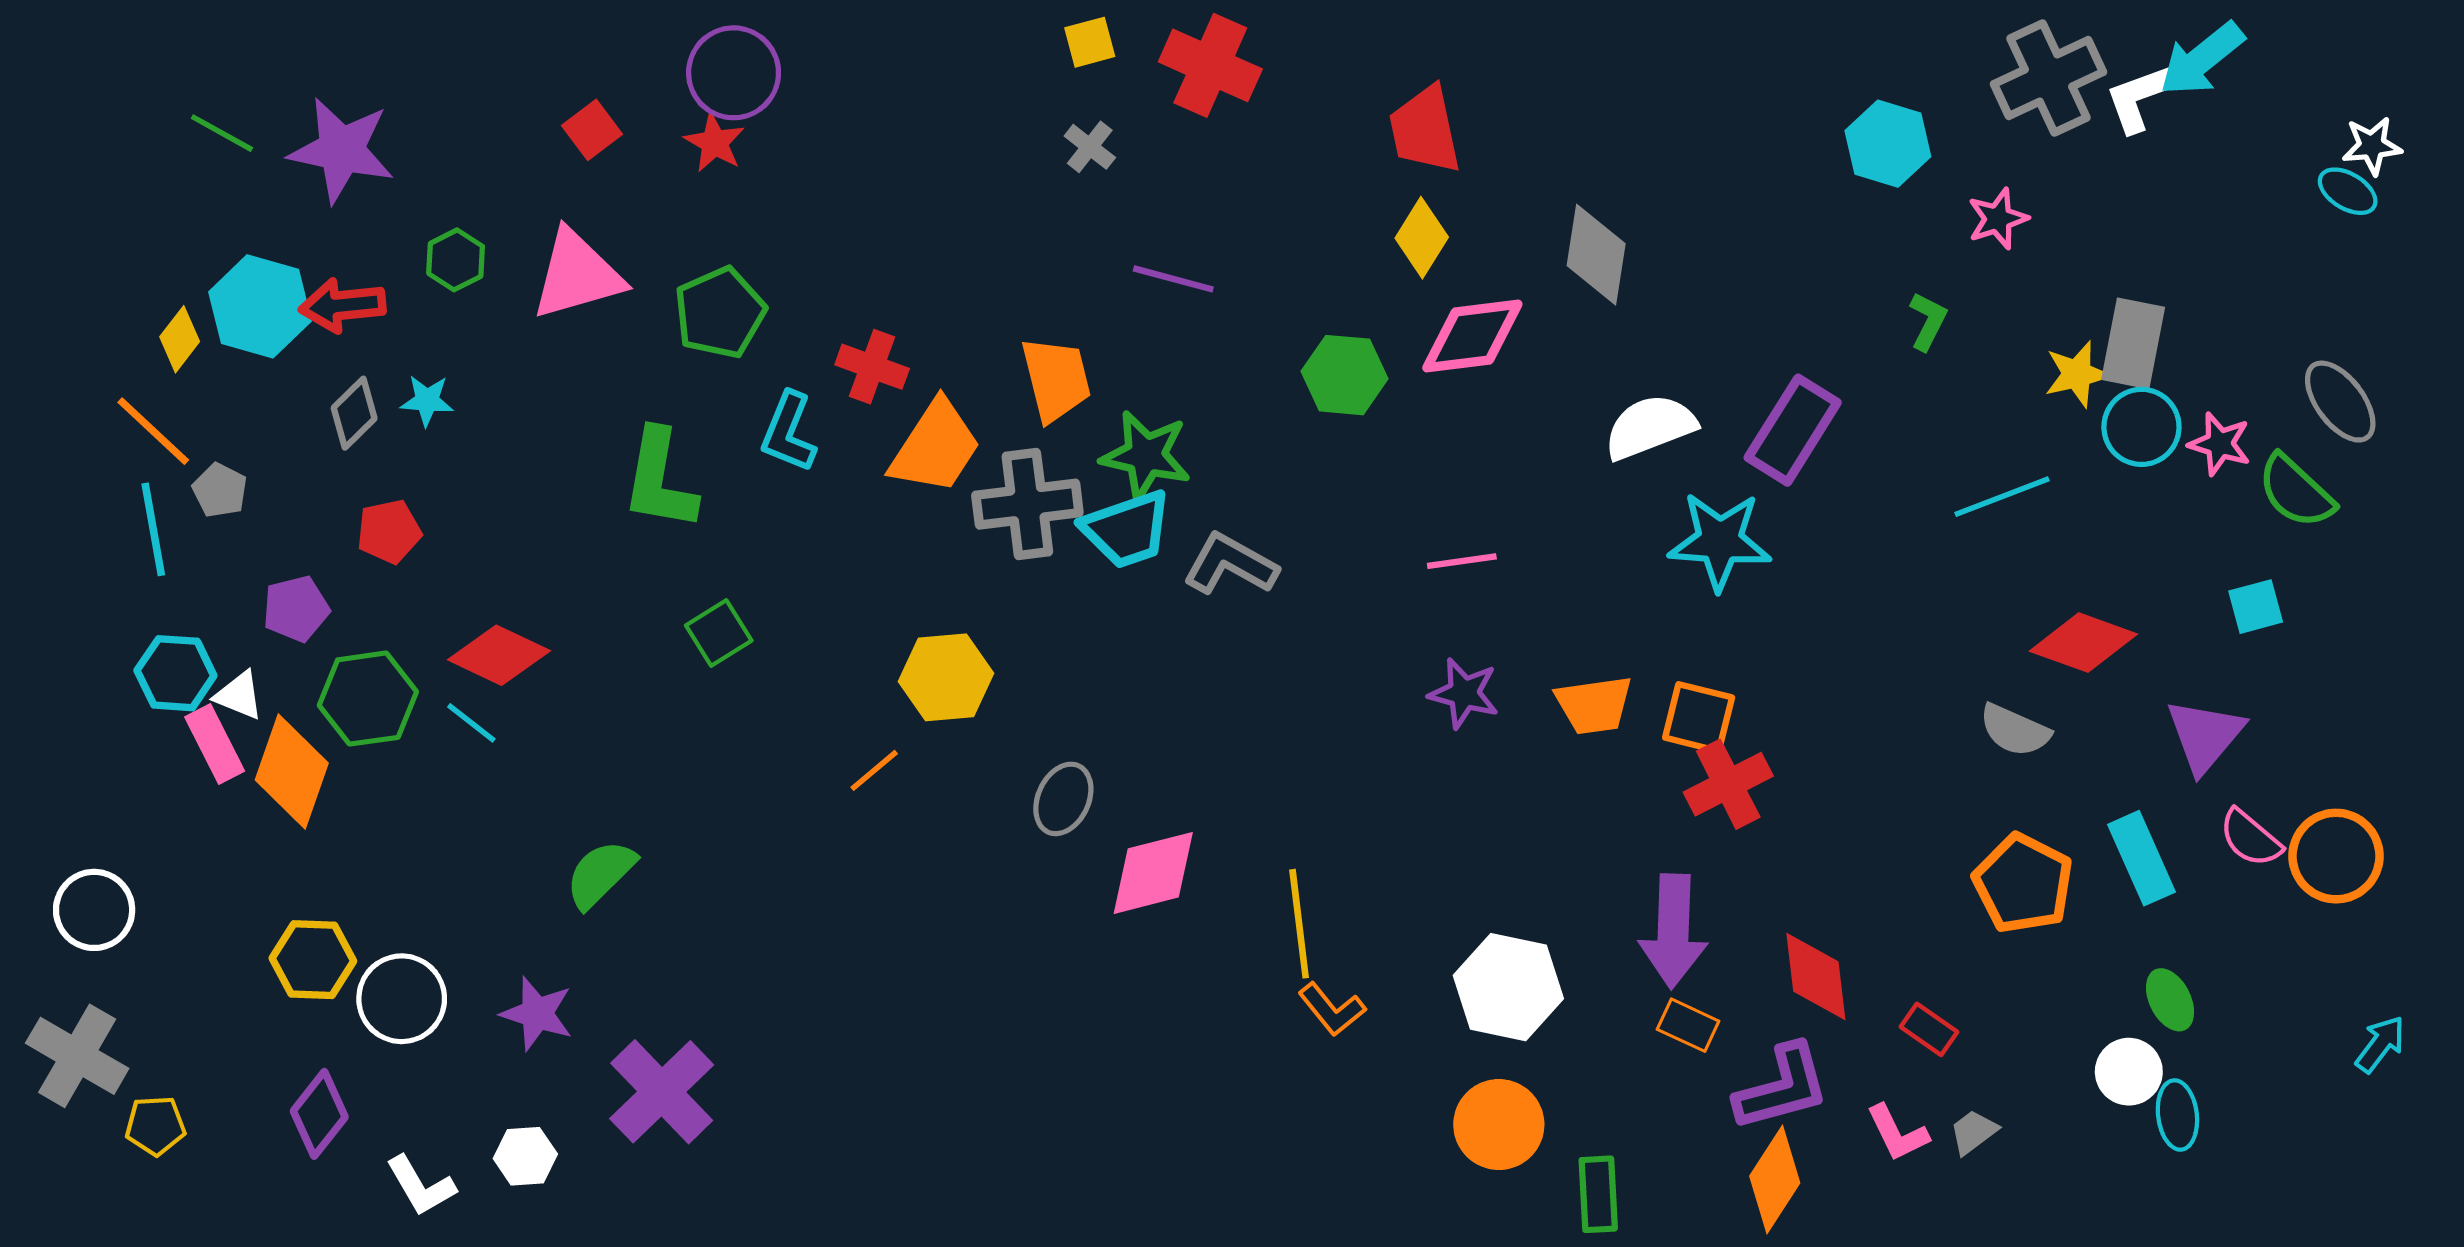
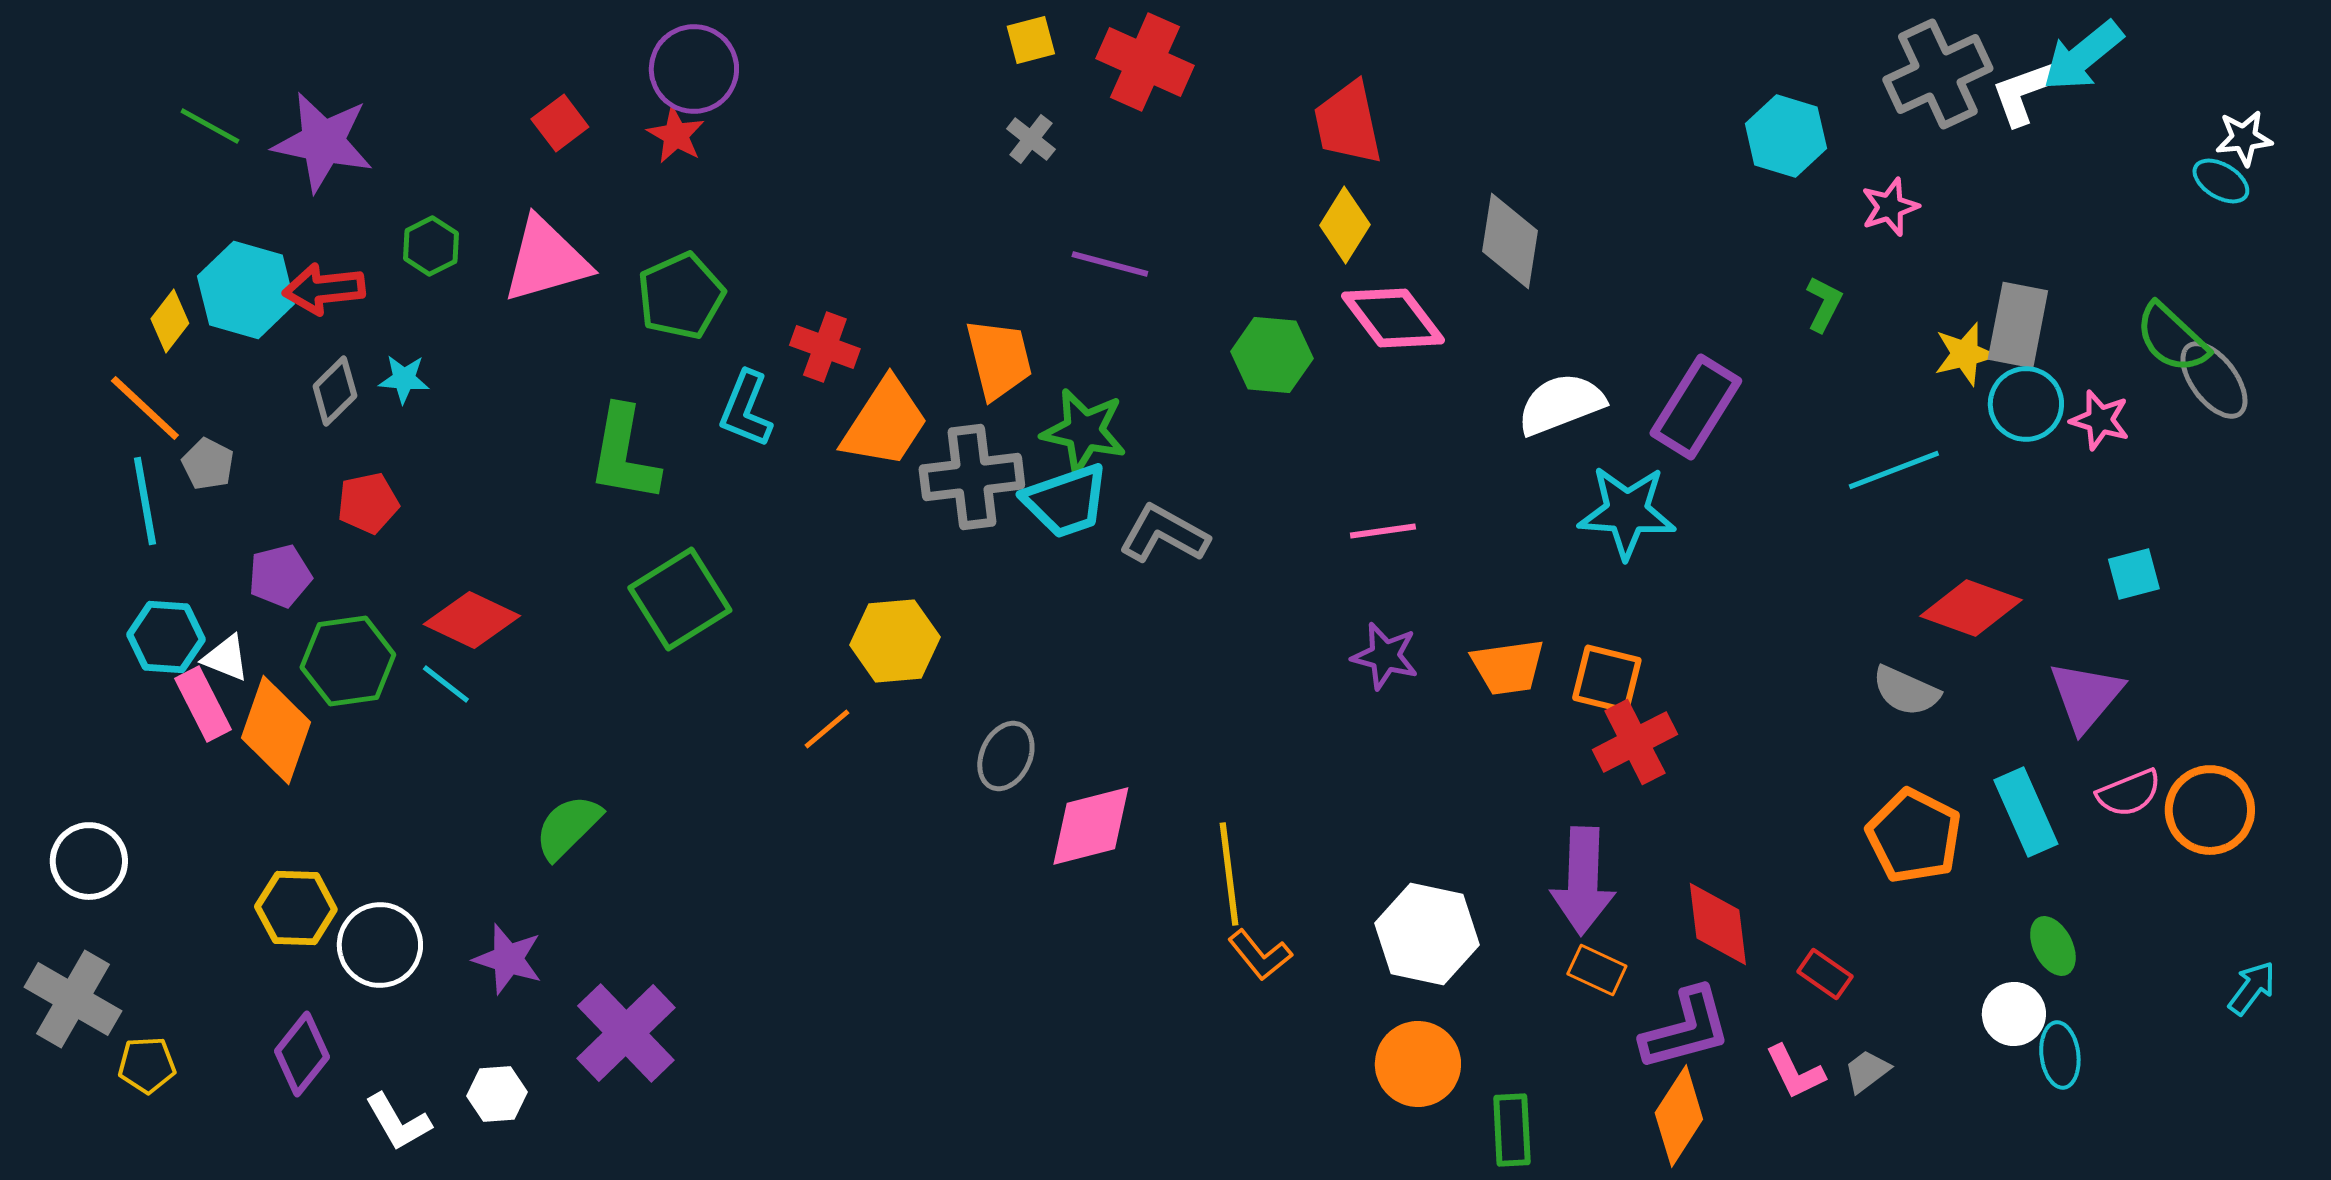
pink diamond: (1472, 336) -> (1393, 318), turned 60
green semicircle: (2296, 491) -> (2172, 338), moved
green square: (719, 633) -> (680, 599), size x1.6
pink semicircle: (2250, 838) -> (2129, 793), turned -62

